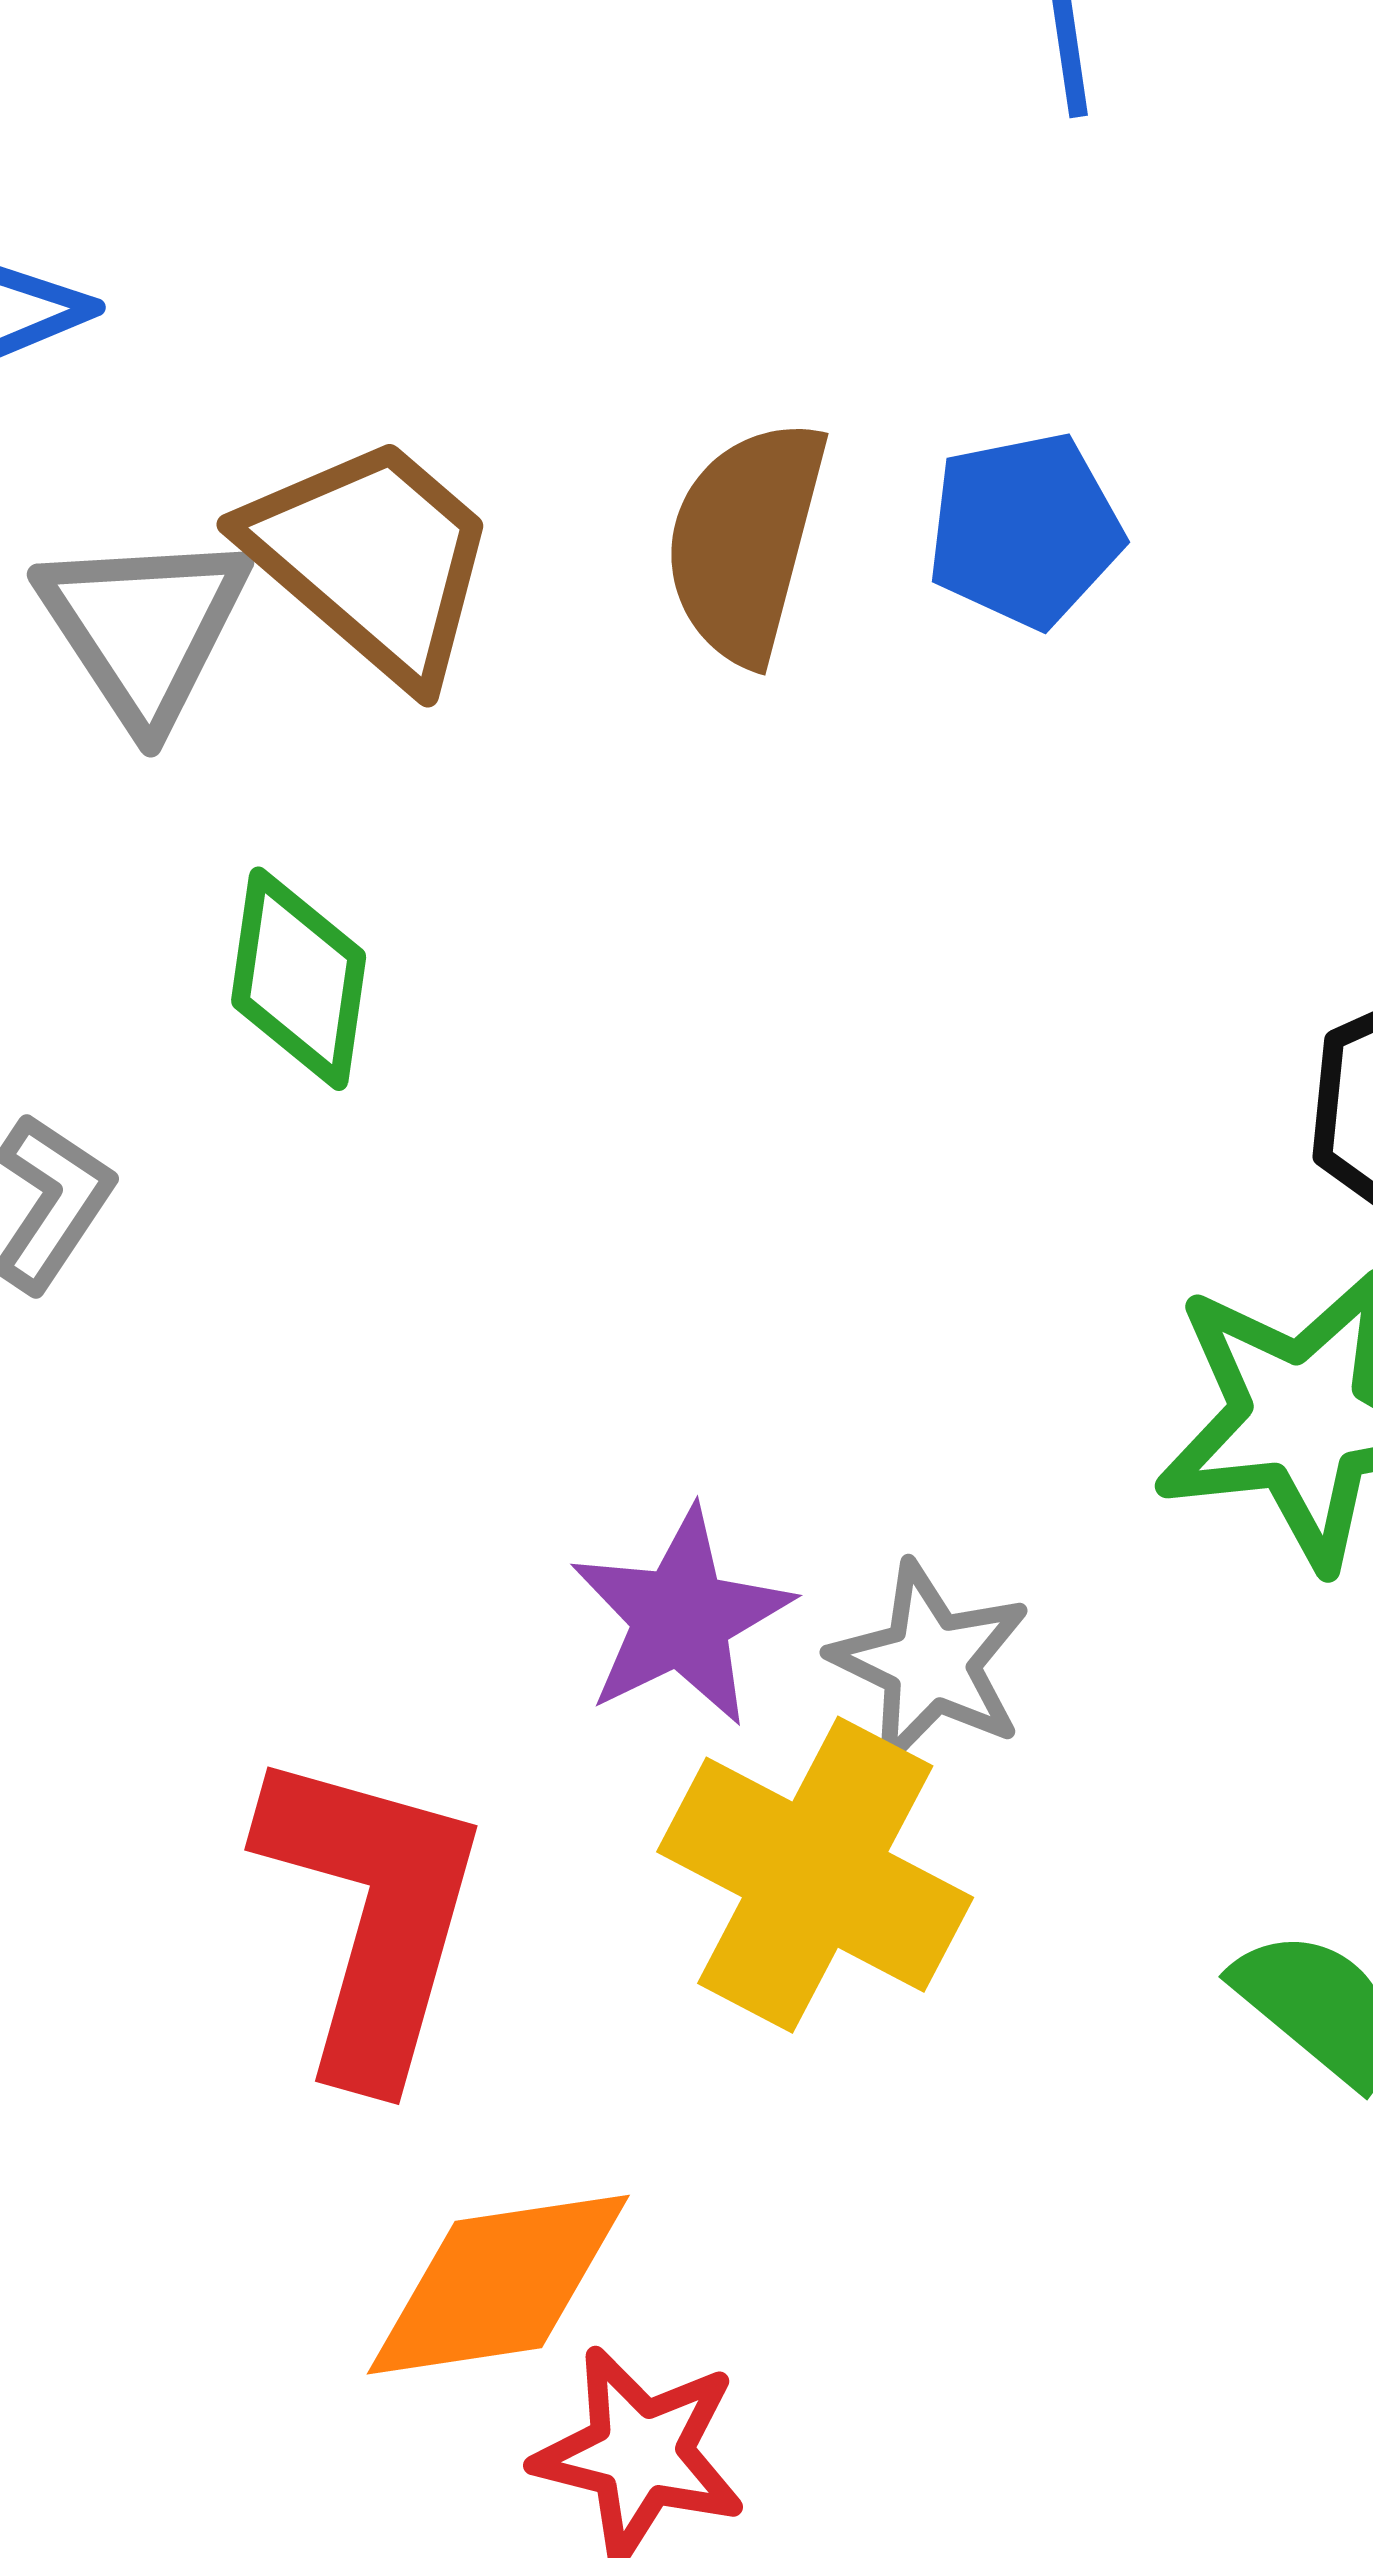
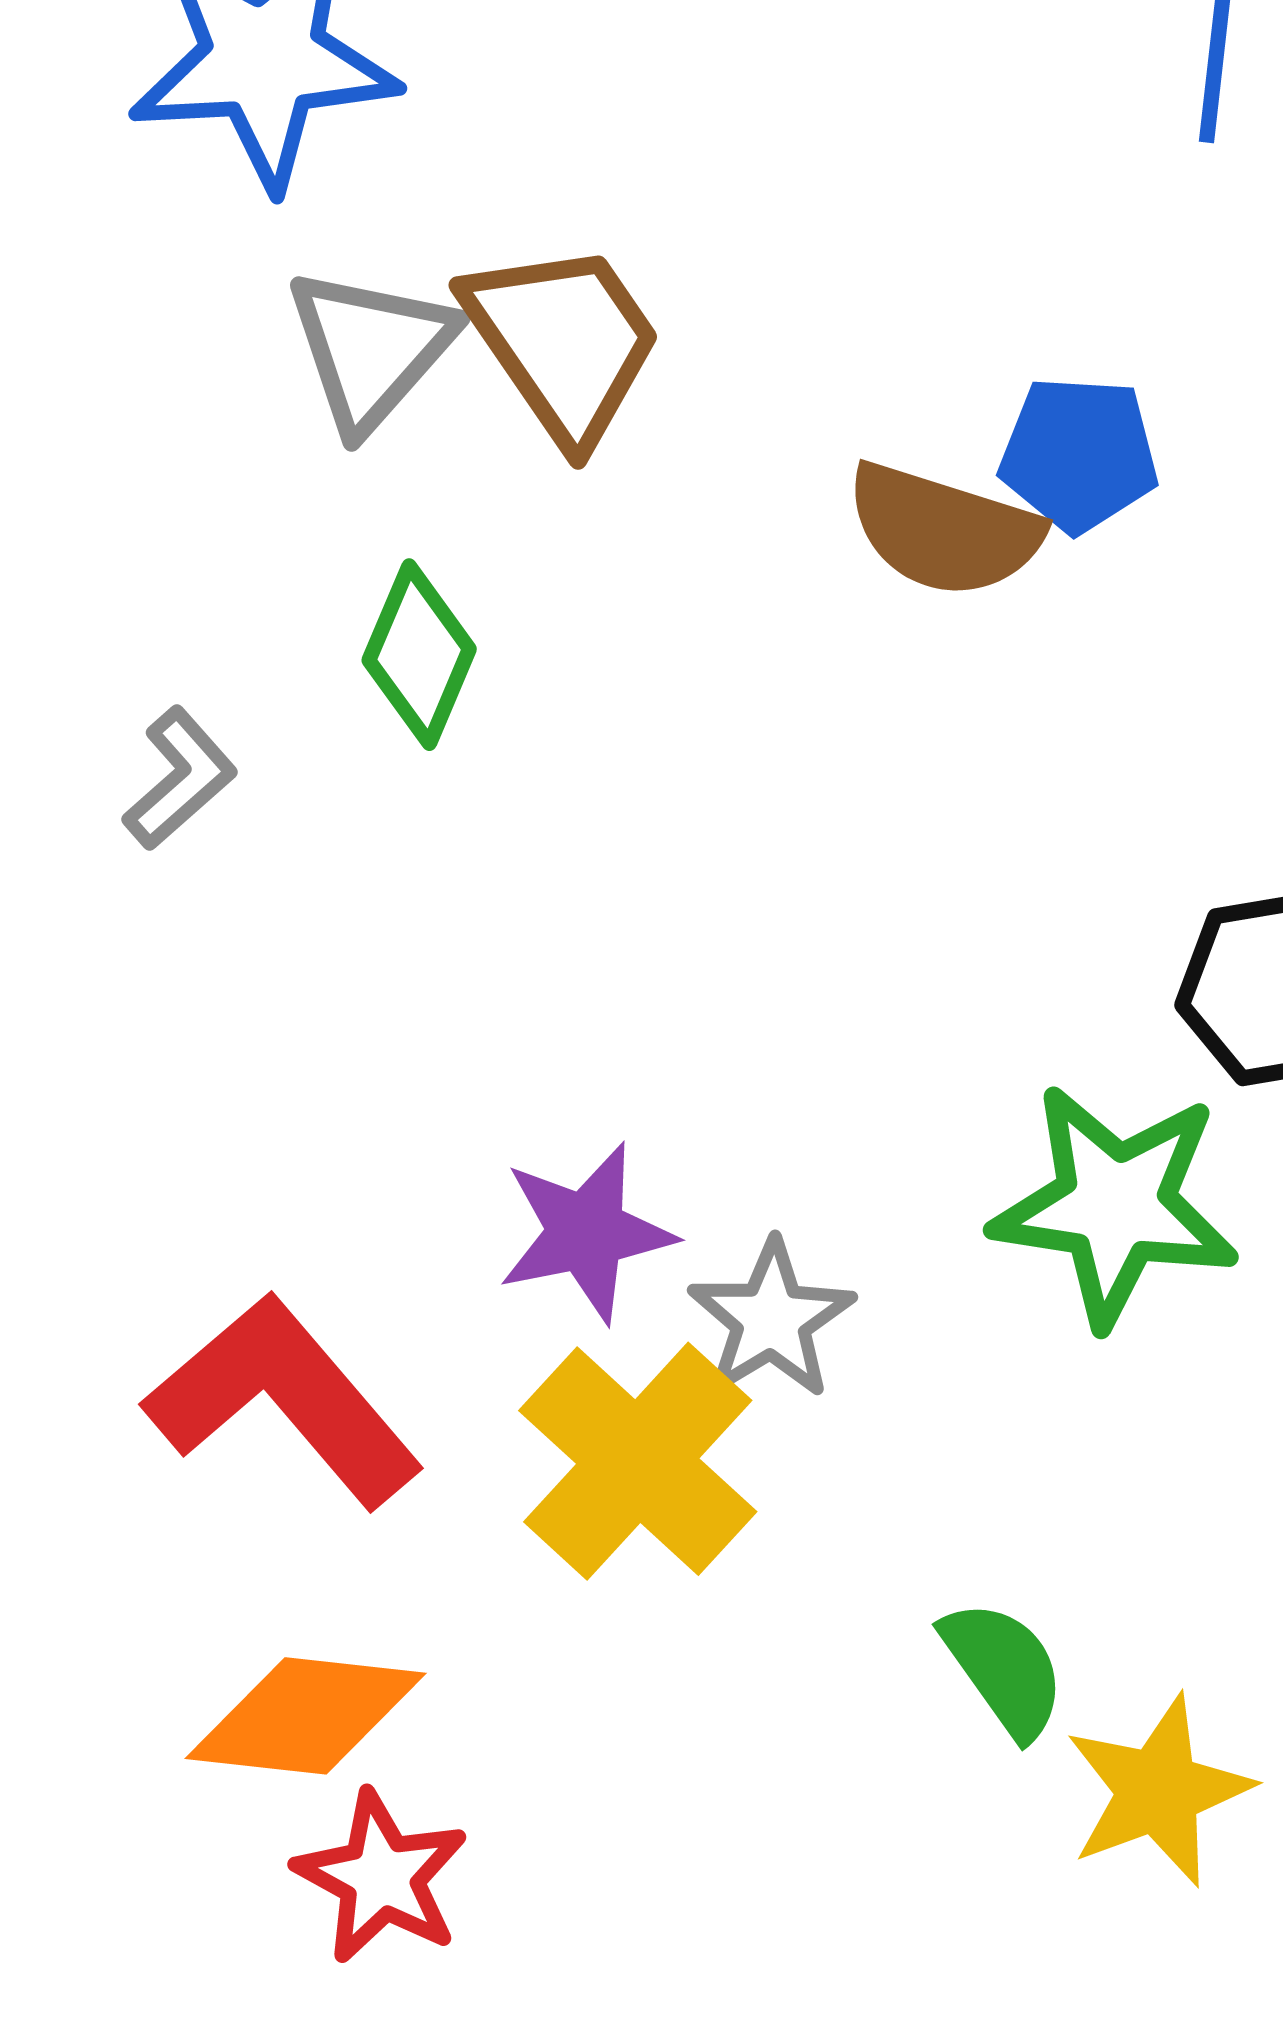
brown semicircle: (745, 541) -> (944, 530), moved, turned -102
red L-shape: (372, 1914) -> (284, 1400), turned -71

